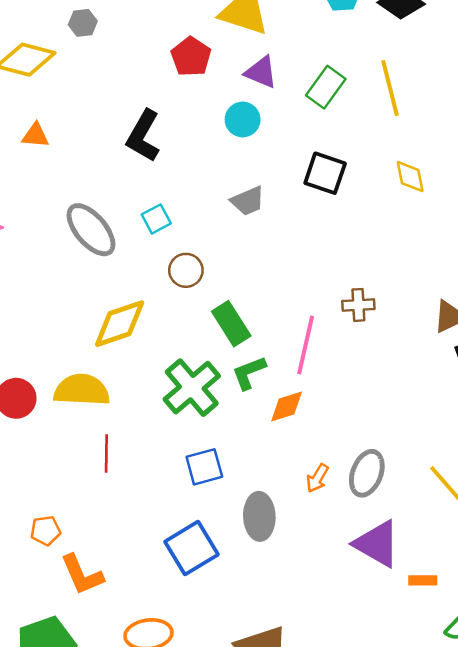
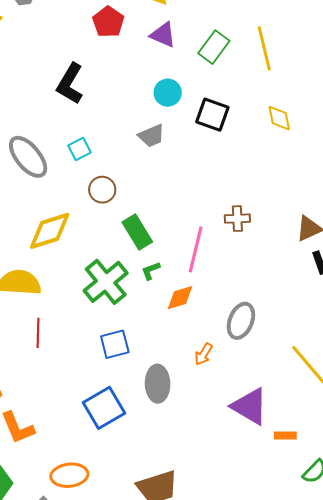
cyan circle: (243, 119) -> (168, 93), moved
green L-shape: (249, 373) -> (151, 271), size x0.7
gray ellipse: (367, 473) -> (241, 321), moved

